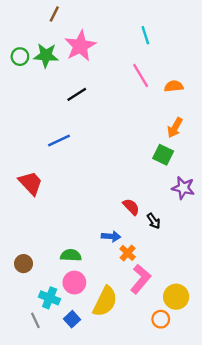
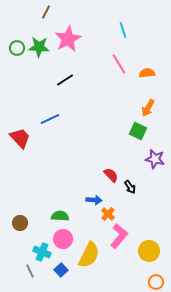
red trapezoid: (31, 183) -> (20, 138), moved
orange circle: (161, 319) -> (156, 282), moved

